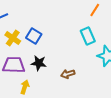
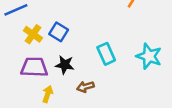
cyan rectangle: (88, 36) -> (106, 54), moved
brown arrow: (68, 74) -> (85, 87), moved

